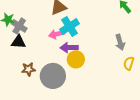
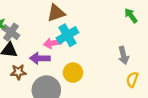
purple arrow: (69, 48) -> (40, 58), moved
brown star: (28, 69) -> (18, 72), moved

